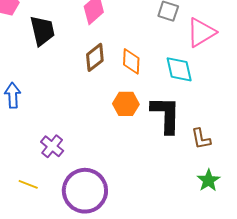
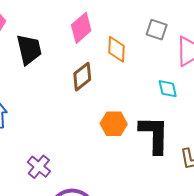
orange diamond: (131, 61) -> (117, 49), moved
cyan diamond: (179, 69) -> (168, 89), size x0.7

